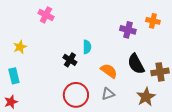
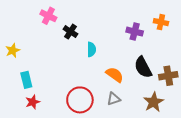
yellow star: (20, 47) -> (13, 50), moved
black cross: (70, 60) -> (70, 32), moved
cyan rectangle: (14, 76) -> (26, 80), moved
red star: (11, 102) -> (33, 102), moved

